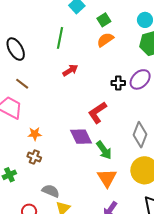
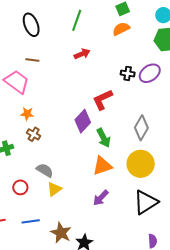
brown line: (22, 84) -> (32, 60), turned -40
orange star: (35, 134) -> (27, 114), moved
purple diamond: (81, 137) -> (83, 121), turned 60
orange triangle: (107, 178) -> (102, 166), turned 35

